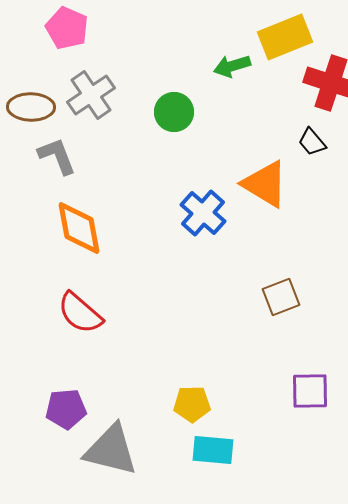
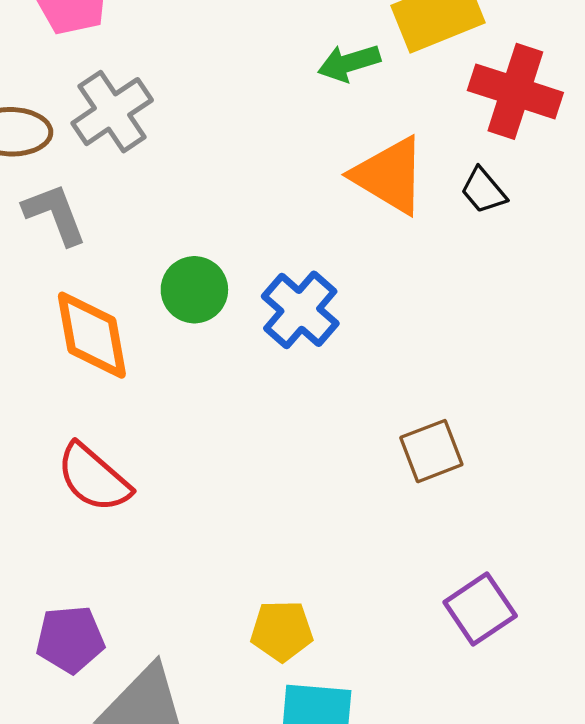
green circle: (174, 112) -> (194, 290), moved
orange triangle: (265, 184) -> (389, 175), moved
purple square: (310, 391) -> (480, 609), turned -33

